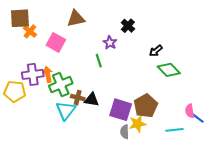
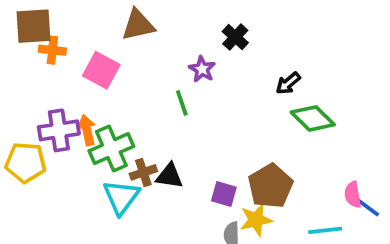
orange cross: (30, 31) -> (52, 50), turned -32
brown cross: (78, 98) -> (143, 172), turned -32
purple square: (121, 110) -> (224, 194), size x0.6

